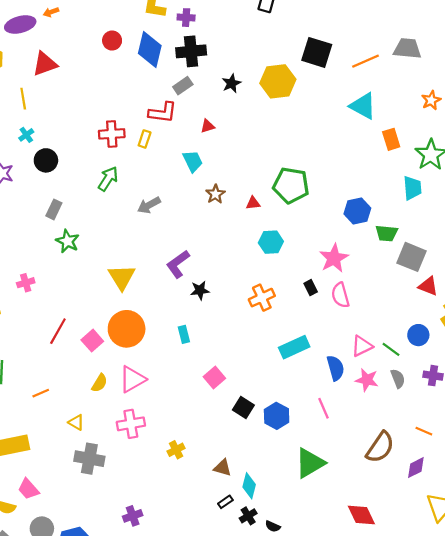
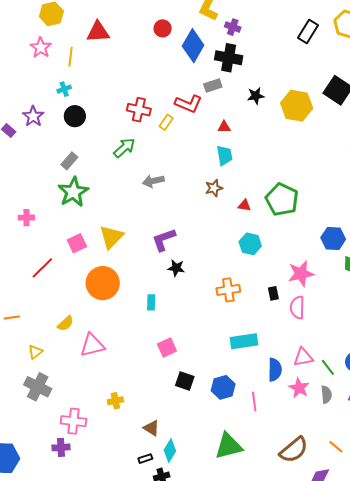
cyan trapezoid: (193, 161) -> (224, 155), moved
green star: (68, 241) -> (73, 192), size x1.4
pink square: (92, 341) -> (77, 243), moved
pink triangle: (132, 379) -> (92, 345), moved
black square: (243, 408) -> (185, 381), turned -30
blue hexagon: (277, 416) -> (223, 387), moved
yellow triangle: (76, 422) -> (35, 352), turned 35
pink cross: (131, 424) -> (74, 421), moved

